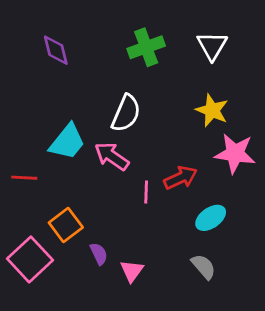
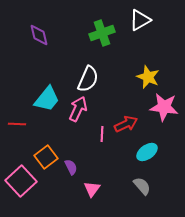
white triangle: (212, 46) -> (140, 20), moved, turned 30
pink arrow: (112, 156) -> (78, 109), turned 80
purple semicircle: (99, 254) -> (71, 167), moved

